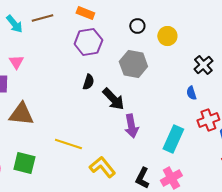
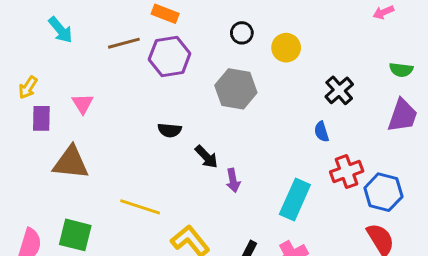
brown line: (42, 18) -> (124, 43), moved
pink triangle: (16, 62) -> (83, 104), moved
black semicircle: (88, 82) -> (170, 130), moved, turned 77
black arrow: (113, 99) -> (206, 157), moved, size x0.7
purple arrow: (131, 126) -> (233, 180), size x0.7

